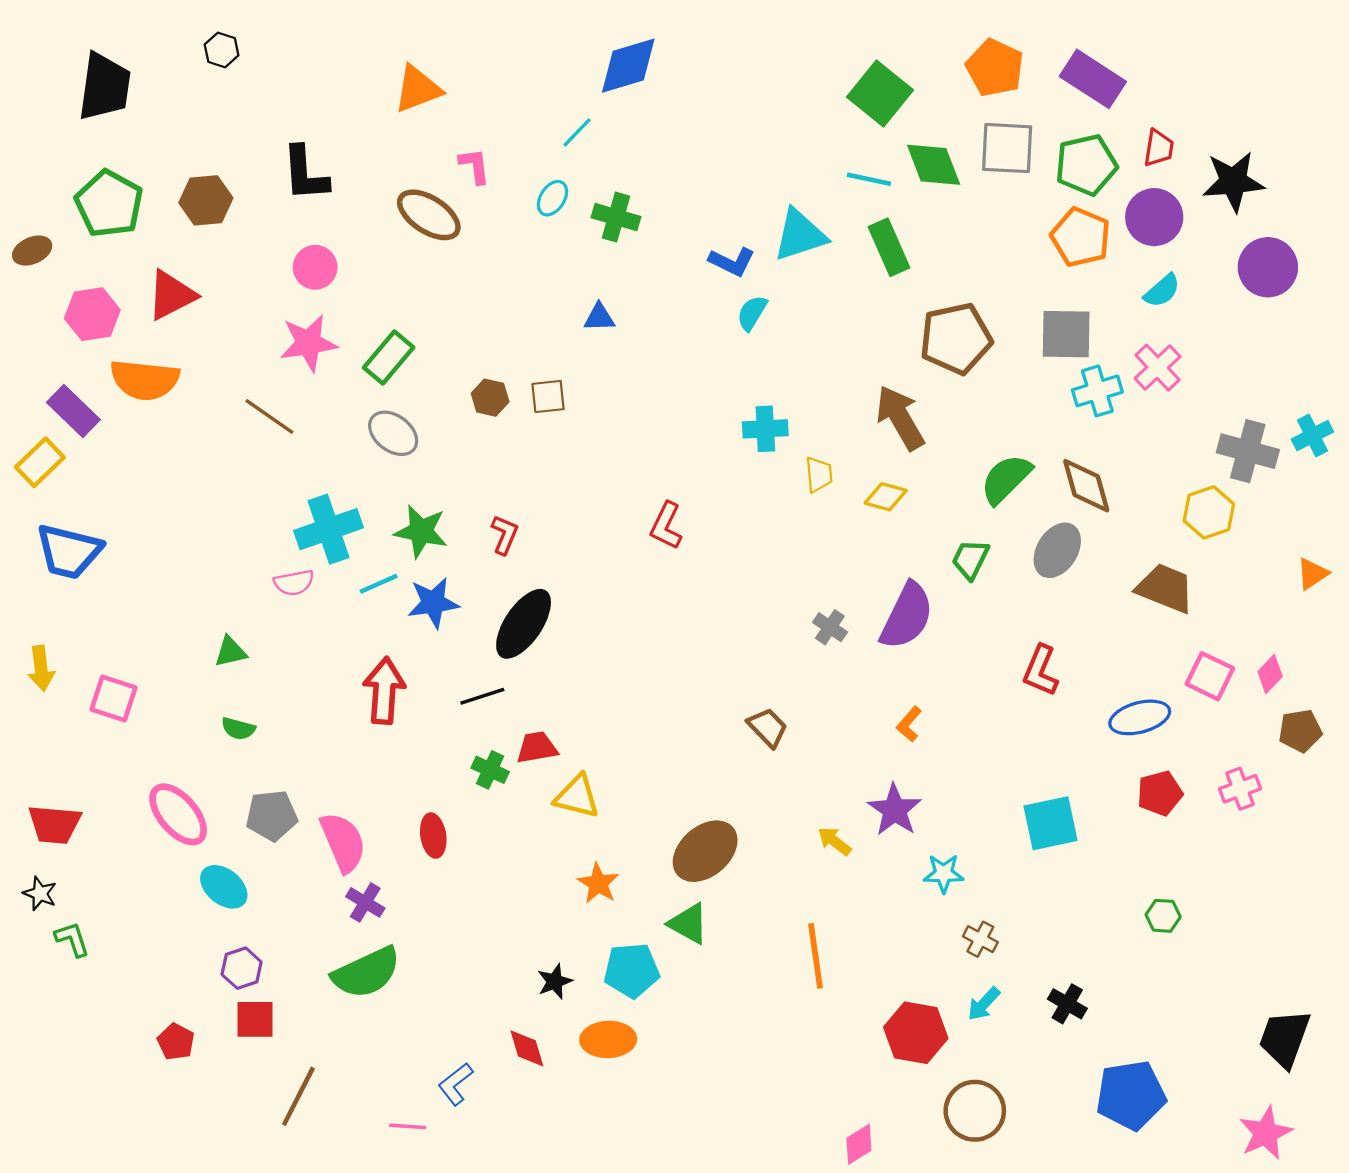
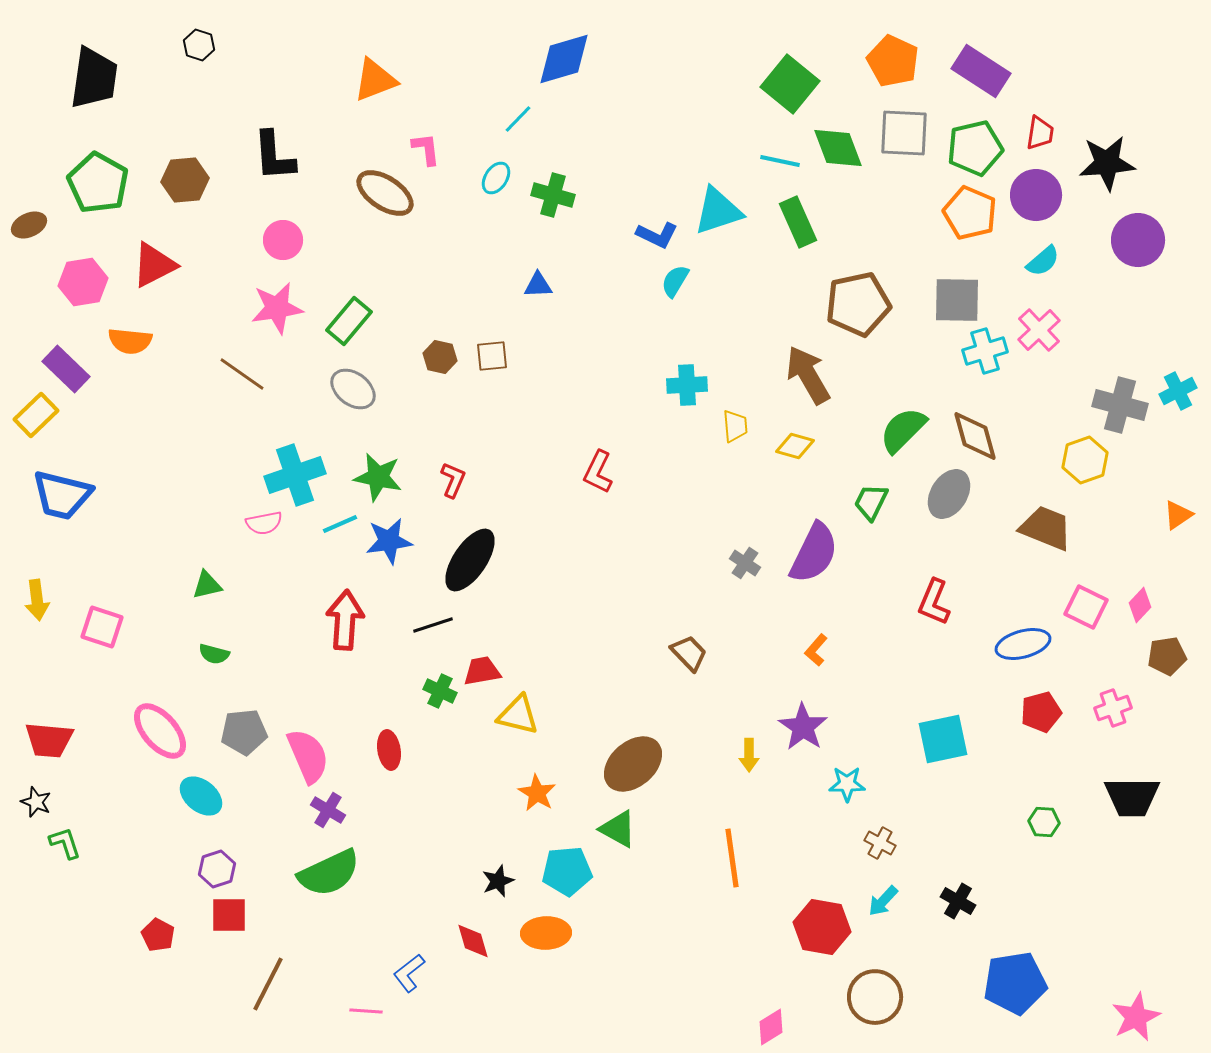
orange semicircle: (145, 380) -> (130, 341), size x0.7
yellow arrow: (834, 841) -> (749, 755), turned -128
black trapezoid: (1285, 1038) -> (1132, 797), moved, turned -110

